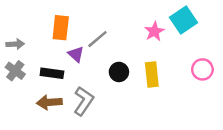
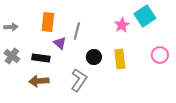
gray line: (97, 39) -> (77, 31), turned -36
gray arrow: (15, 44) -> (11, 27), moved
gray L-shape: (84, 101) -> (79, 80), moved

